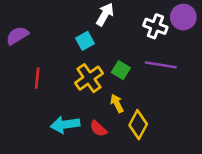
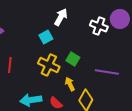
purple line: (161, 65) -> (107, 72), moved
yellow cross: (89, 78) -> (49, 65), turned -30

